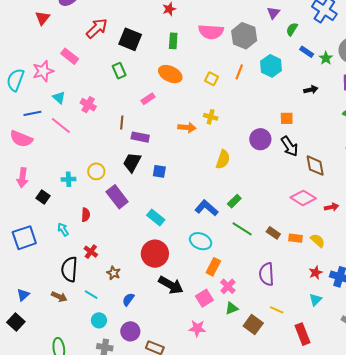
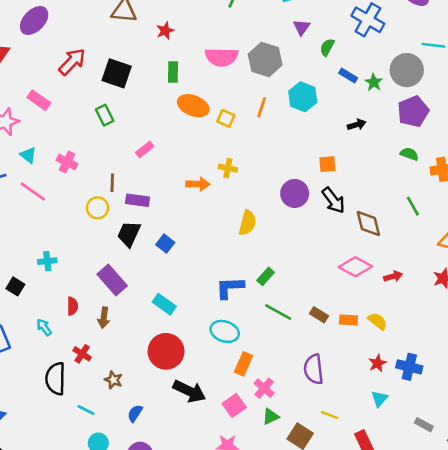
orange ellipse: (170, 74) -> (193, 106), moved
yellow circle: (96, 171) -> (97, 208), moved
blue square: (159, 171) -> (165, 244), turned 32
blue L-shape: (206, 208) -> (230, 288), turned -40
brown arrow: (59, 297) -> (104, 318), moved, turned 77

